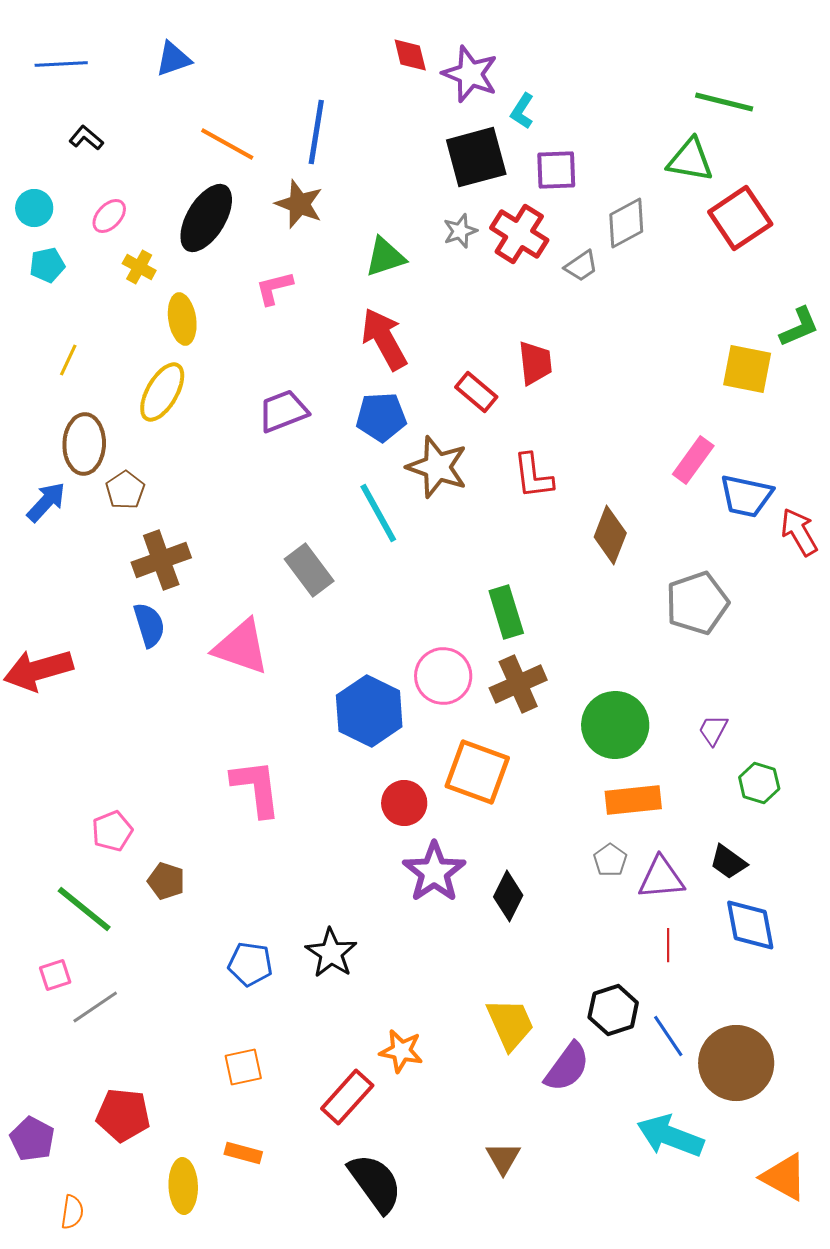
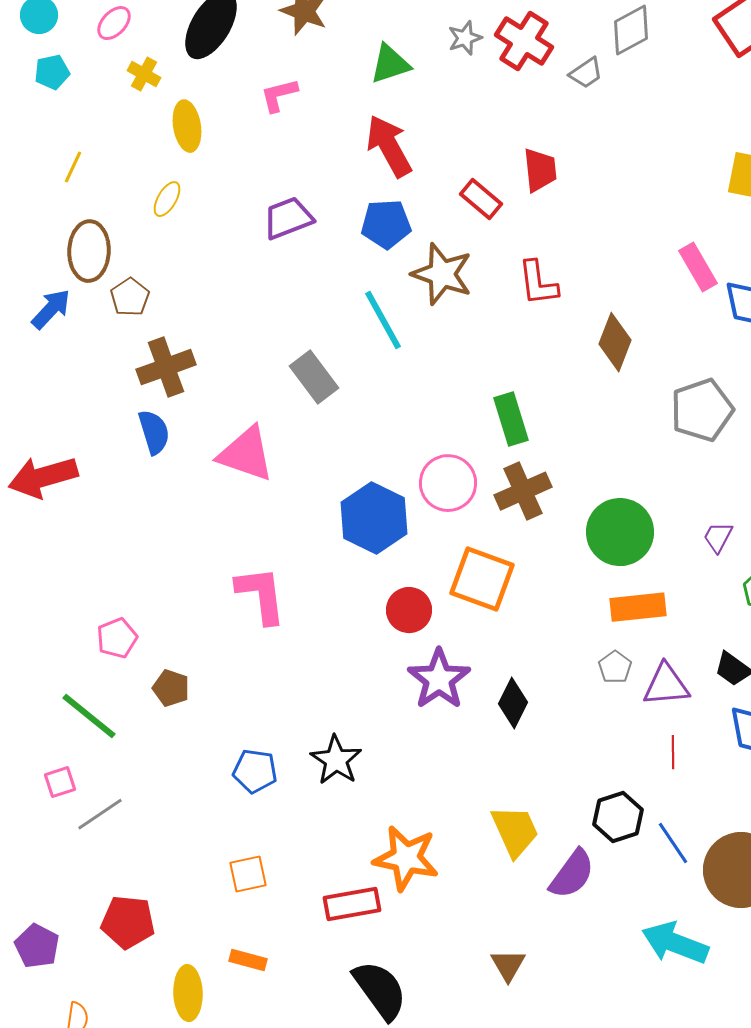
yellow ellipse: (162, 392) -> (167, 199), size x0.6
pink rectangle: (693, 460) -> (698, 267), turned -66
orange star: (401, 1051) -> (406, 858), size x1.5
red rectangle: (347, 1097) -> (352, 904), turned 38

